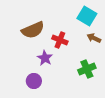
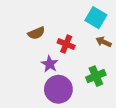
brown semicircle: (33, 30) -> (36, 33), size x0.7
purple circle: (34, 81) -> (58, 89), moved, size x1.6

